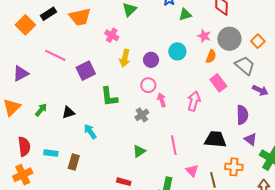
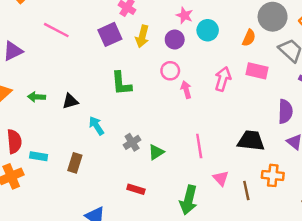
pink star: (204, 36) -> (184, 15), moved
purple square: (86, 71) -> (110, 34), moved
pink rectangle: (218, 83) -> (257, 71), turned -42
pink arrow: (194, 101) -> (223, 79), moved
green arrow: (41, 110) -> (37, 97), turned -128
gray cross: (142, 115) -> (132, 142), moved
cyan rectangle: (51, 153) -> (39, 156), moved

